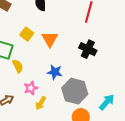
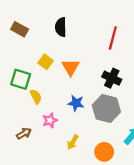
gray hexagon: (75, 91) -> (106, 108), moved
yellow arrow: (41, 103) -> (73, 142), moved

